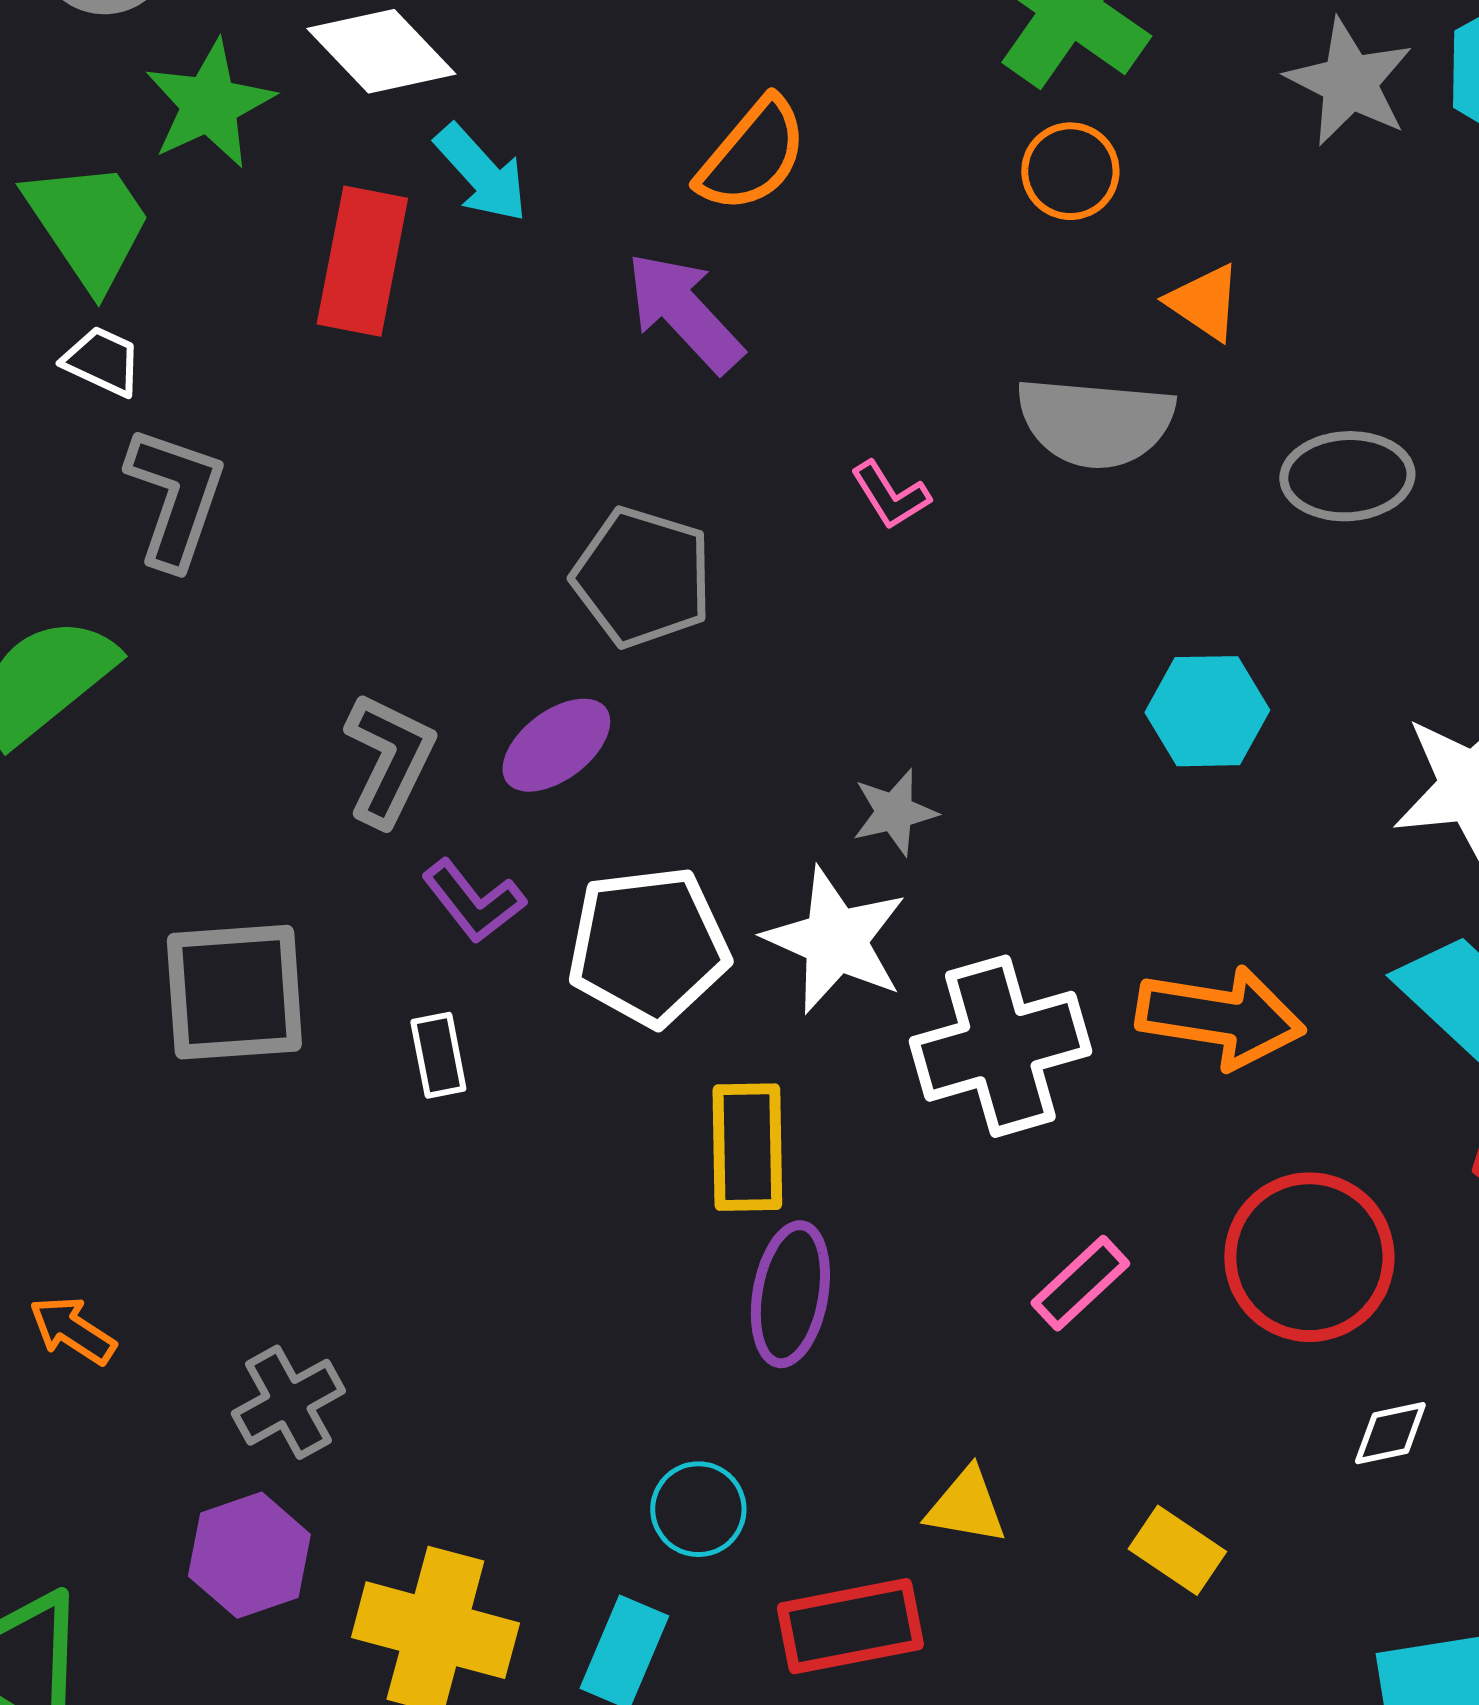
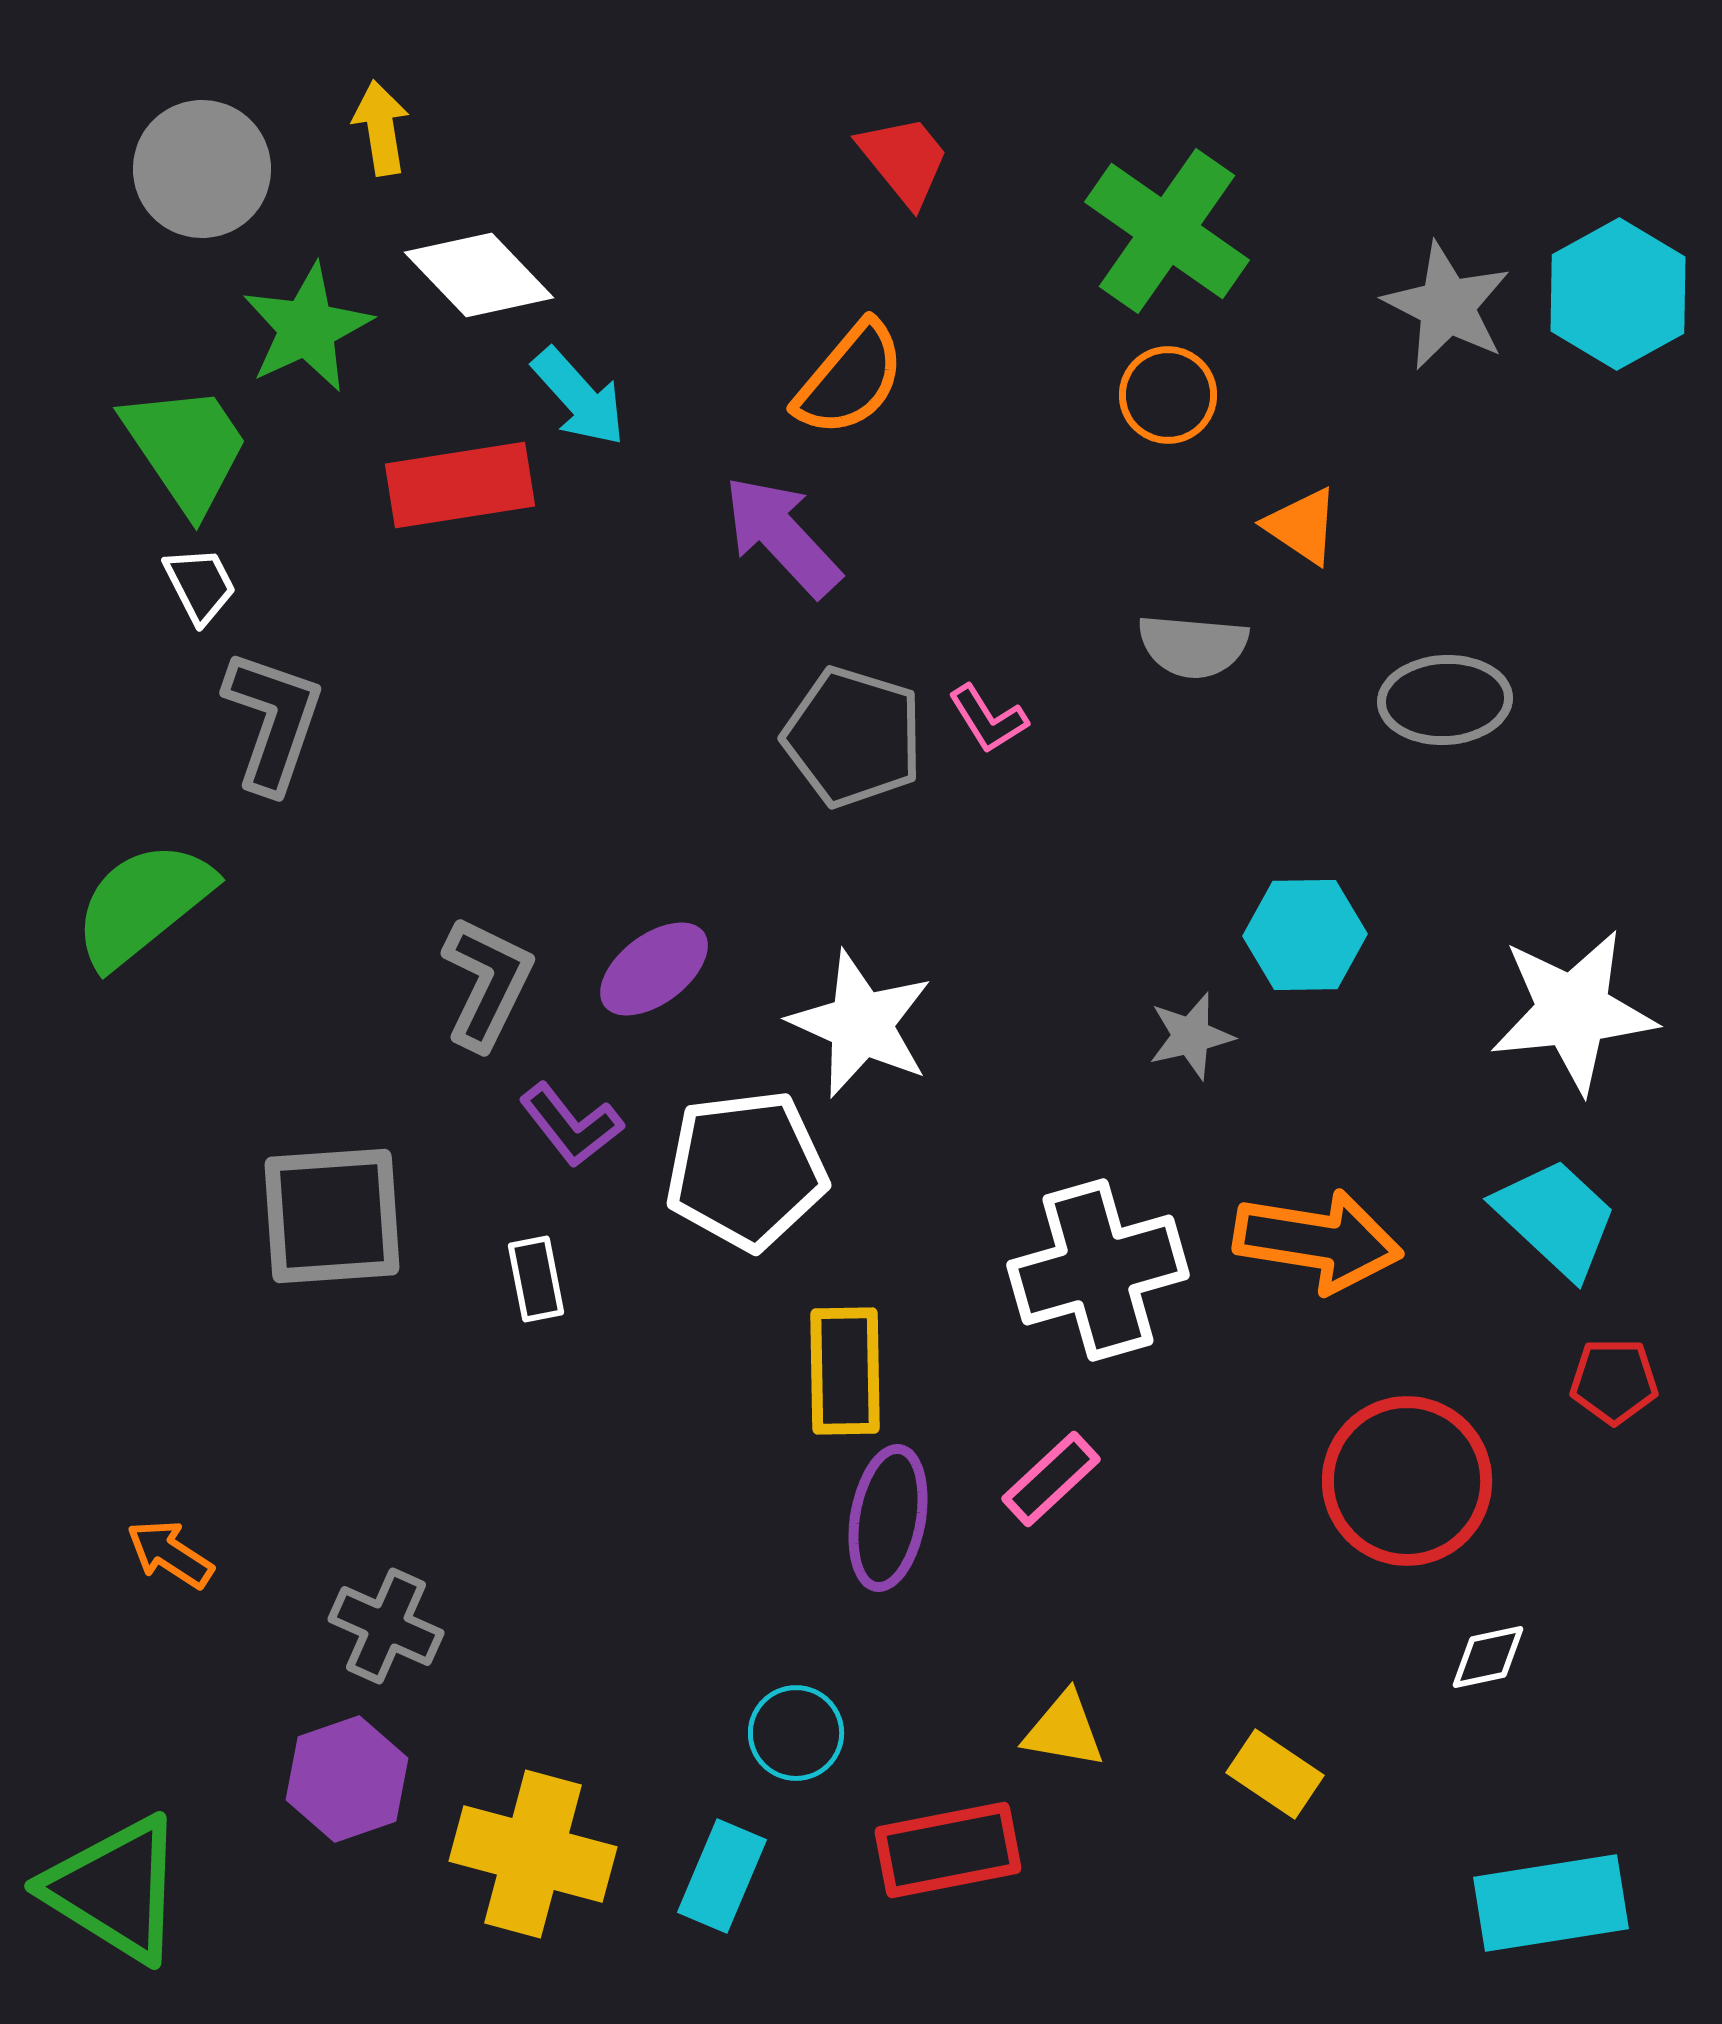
red rectangle: (362, 261) -> (460, 485), turned 70
white trapezoid: (102, 361) -> (200, 585), turned 38
gray semicircle: (1095, 422) -> (1193, 646), size x0.7
gray pentagon: (642, 577) -> (853, 737), moved
gray star: (894, 812) -> (1191, 1036), moved
white star: (835, 940) -> (861, 1024), moved
pink rectangle: (1080, 1283) -> (1051, 1479), moved
gray cross: (288, 1402) -> (386, 1626), turned -37

